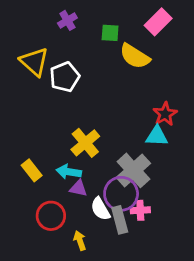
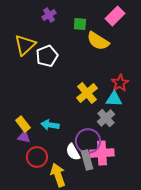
yellow triangle: (34, 62) -> (25, 45), turned 35
yellow cross: (85, 143) -> (87, 93), moved
gray cross: (133, 170) -> (106, 118), moved, size x0.7
purple triangle: (78, 188) -> (24, 137), moved
pink cross: (140, 210) -> (102, 153), size x1.6
yellow arrow: (80, 241) -> (58, 175), size x1.6

